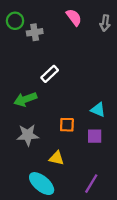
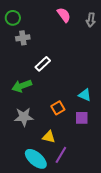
gray cross: (35, 32) -> (23, 38), moved
orange square: (67, 125) -> (58, 108), turned -32
purple line: (91, 184) -> (61, 155), moved

